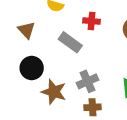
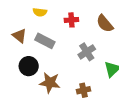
gray rectangle: (70, 42) -> (45, 41), moved
gray cross: (87, 81) -> (87, 52), moved

